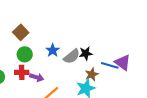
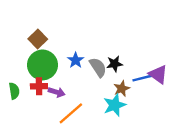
green circle: (25, 54) -> (43, 65), size x1.6
gray semicircle: (72, 56) -> (98, 67), turned -84
blue line: (110, 65) -> (143, 78), turned -30

